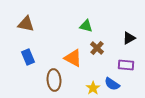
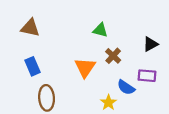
orange triangle: (73, 58) -> (85, 68), turned 36
brown ellipse: (54, 80) -> (47, 98), moved
blue semicircle: (112, 84) -> (126, 87), moved

